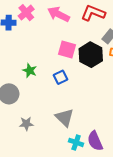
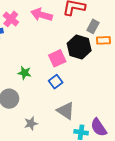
pink square: (67, 50) -> (57, 58), moved, turned -30
blue square: (61, 77) -> (56, 82), moved

